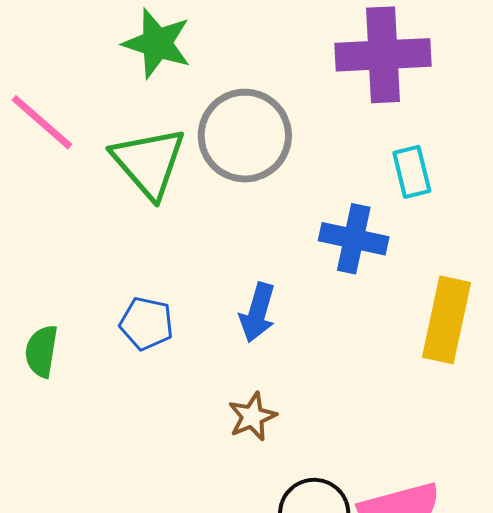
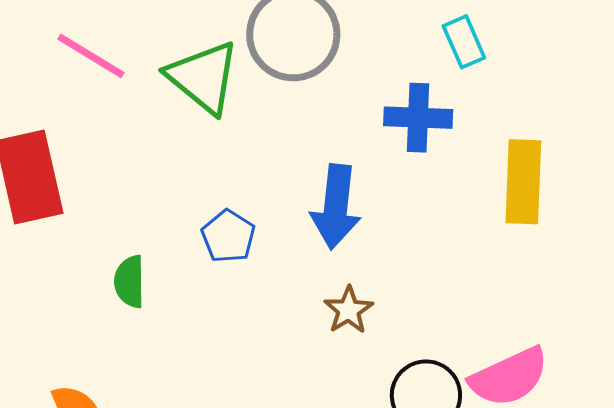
blue arrow: (258, 313) -> (336, 207), size x1.4
blue pentagon: (147, 323) -> (228, 236), turned 30

